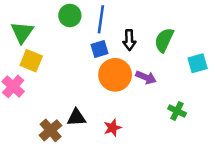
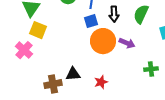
green cross: (177, 111) -> (151, 69), turned -32
brown cross: (51, 130) -> (53, 84), turned 30

